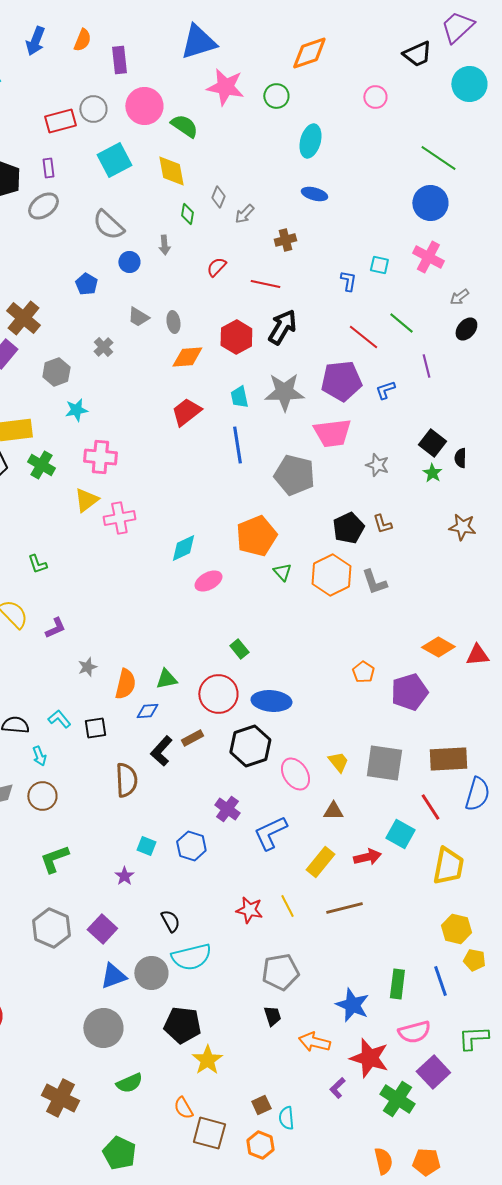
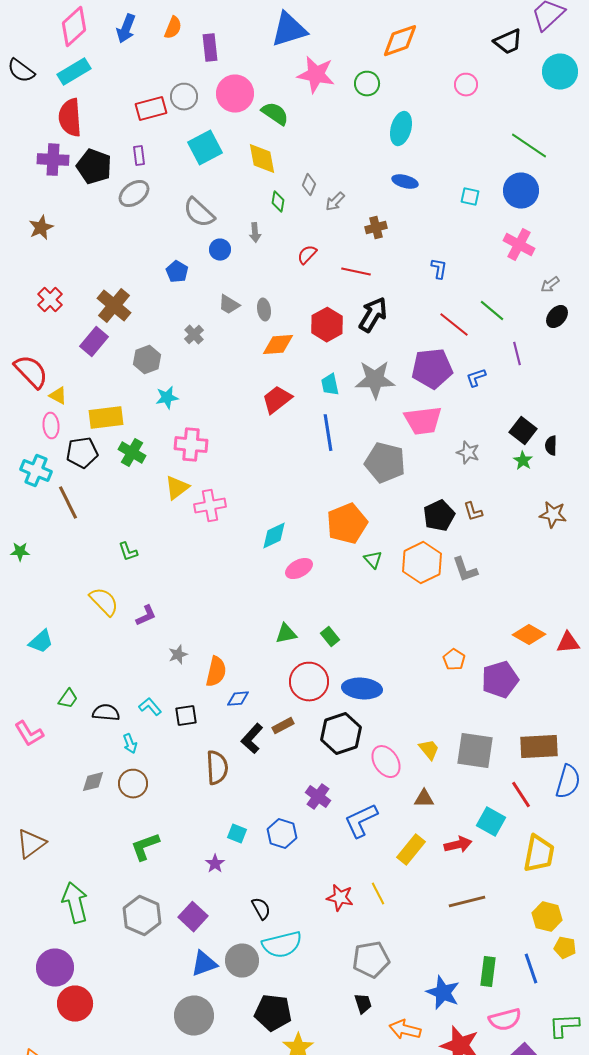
cyan square: (379, 265) -> (470, 197), moved
green triangle: (166, 679) -> (286, 634), moved
brown line: (344, 908) -> (467, 902), moved

